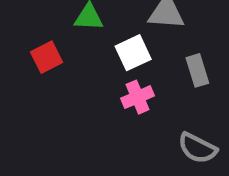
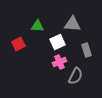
gray semicircle: (197, 148) -> (75, 76), moved, turned -90

